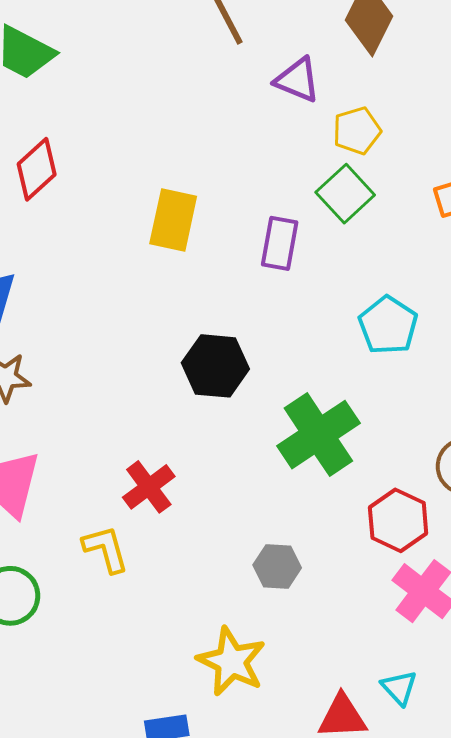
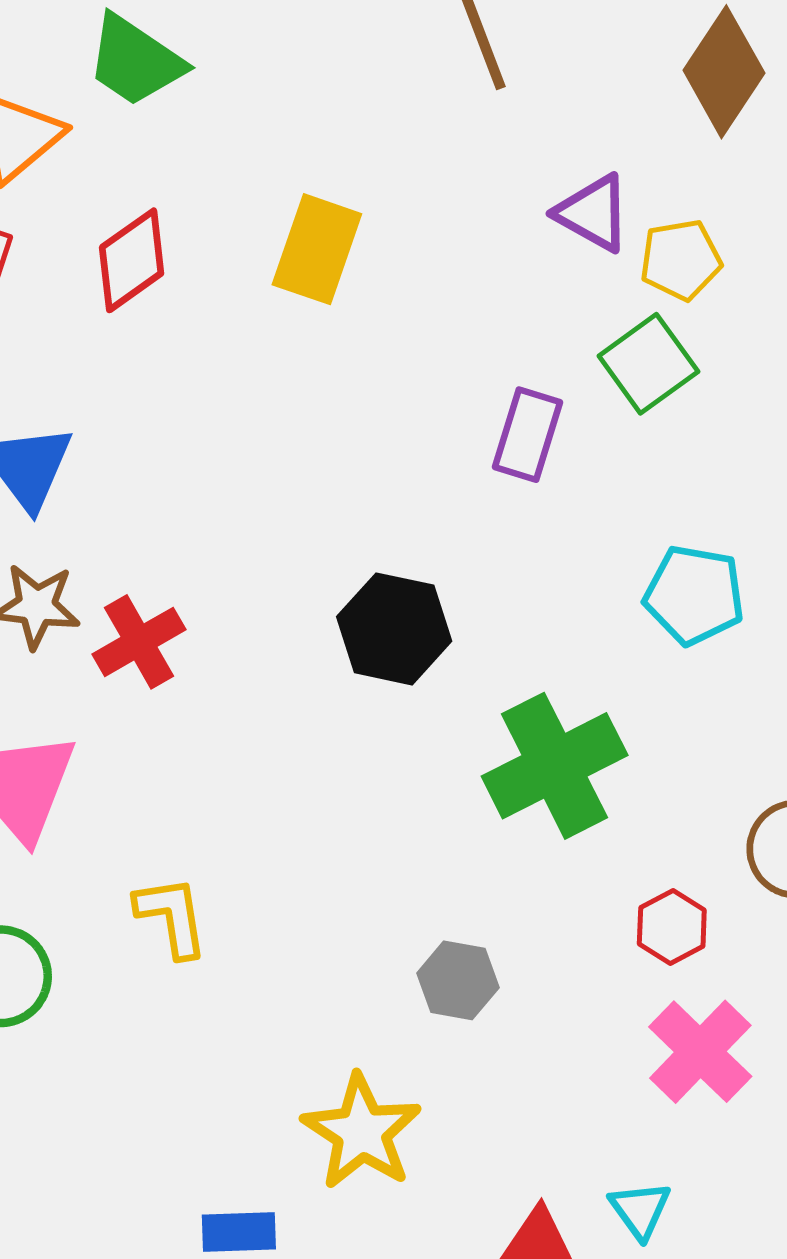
purple triangle: (297, 80) -> (593, 213), moved
yellow rectangle: (173, 220) -> (317, 249), moved
cyan pentagon: (388, 325) -> (694, 595), turned -30
red cross: (149, 487) -> (139, 642), moved
red hexagon: (398, 520) -> (672, 927), size x0.7

